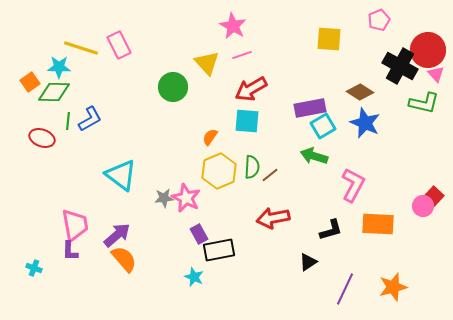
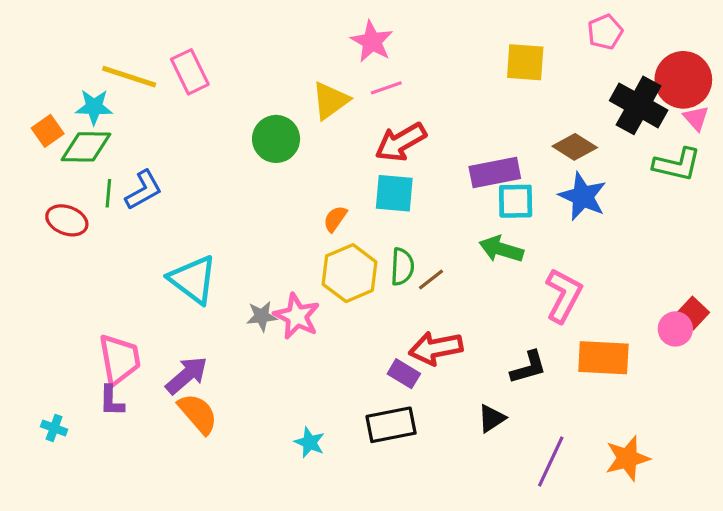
yellow triangle: (207, 63) -> (330, 101), turned 36
cyan square: (323, 126) -> (516, 201), turned 30
purple rectangle: (199, 234) -> (404, 374), moved, turned -30
black rectangle: (219, 250) -> (391, 425), moved

